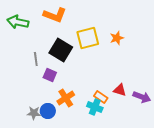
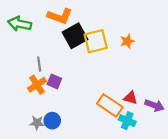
black square: (61, 50) -> (75, 36), moved, turned 30
orange rectangle: (101, 97) -> (110, 105), size x1.6
orange cross: (66, 98) -> (37, 85), moved
cyan cross: (95, 107) -> (127, 121), moved

